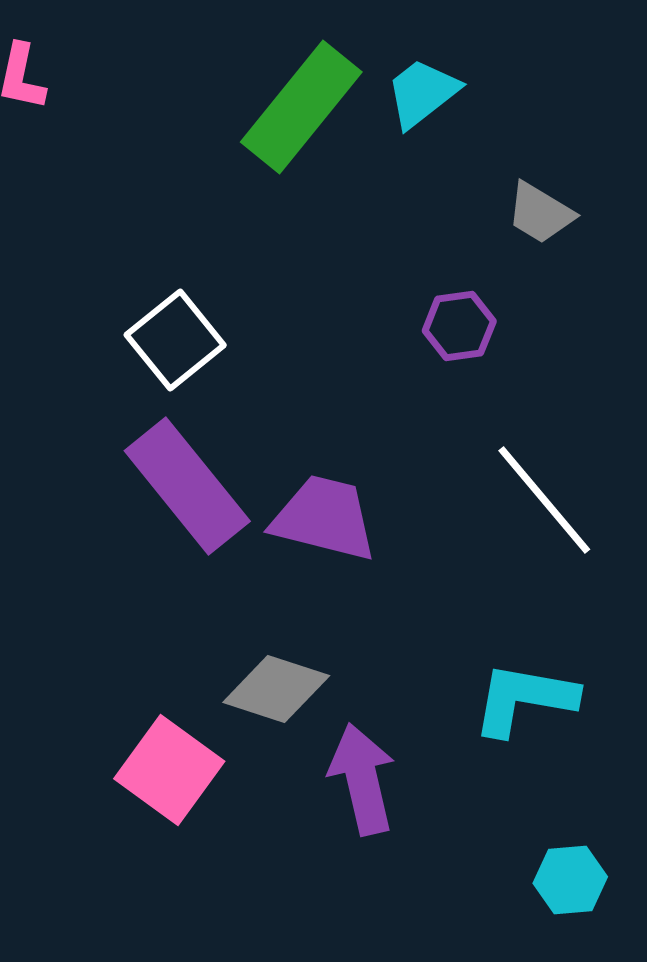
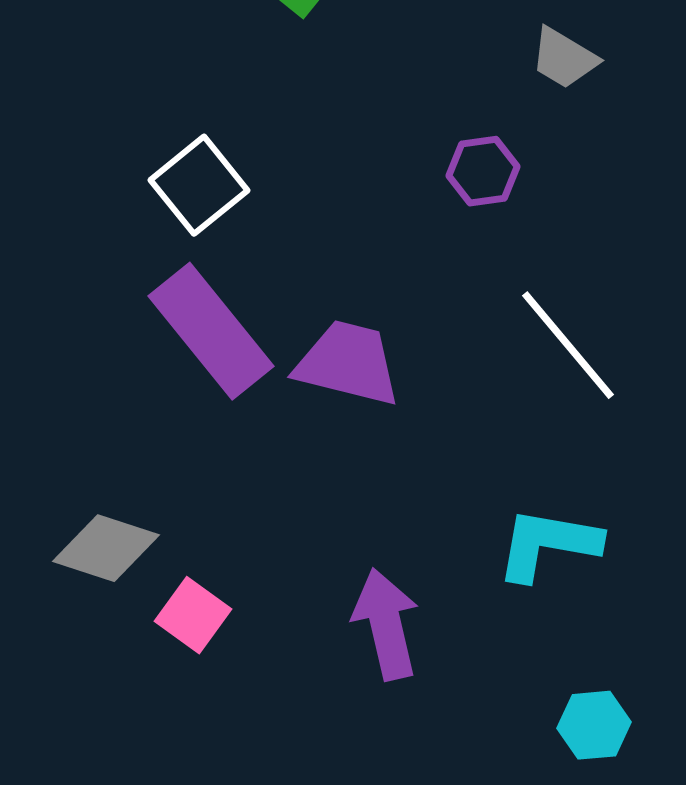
gray diamond: (276, 689) -> (106, 548), moved
pink square: (169, 770) -> (193, 615), size x0.7

